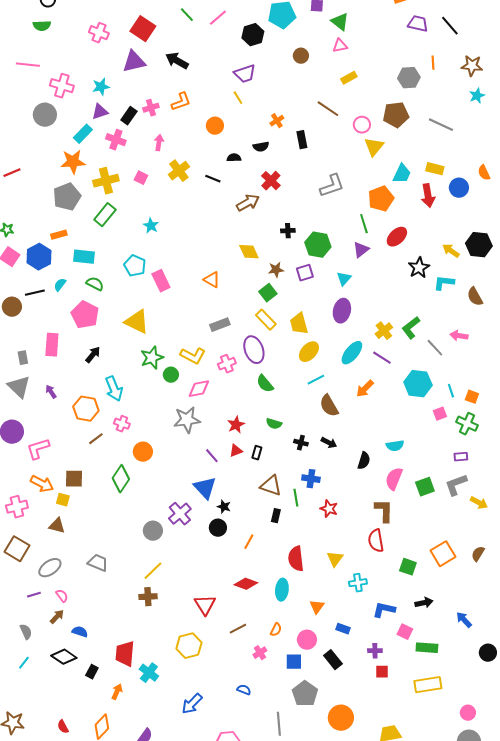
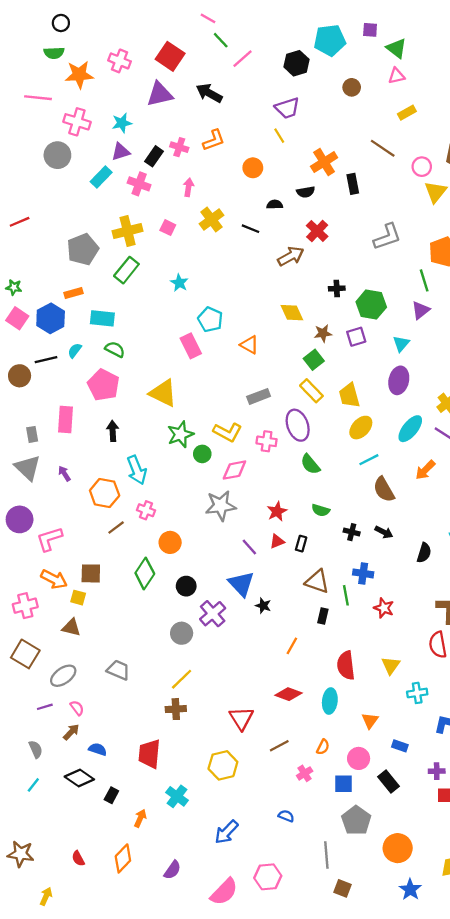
pink line: (218, 18) -> (242, 59), moved
pink cross: (151, 108) -> (179, 147), turned 35
orange cross: (277, 121) -> (324, 162), size x1.6
orange star: (73, 162) -> (79, 75), moved
cyan pentagon: (135, 266) -> (210, 319), moved
black arrow: (93, 355) -> (113, 431), turned -42
pink cross: (227, 364) -> (267, 441), turned 30
black circle: (218, 528) -> (186, 586), moved
red trapezoid: (125, 654) -> (149, 754), moved

